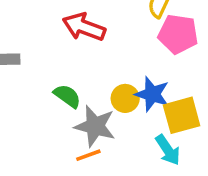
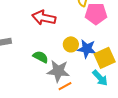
yellow circle: (125, 98) -> (71, 44), moved
orange line: (88, 155) -> (65, 86), moved

